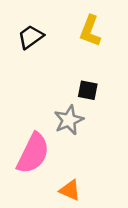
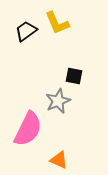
yellow L-shape: (90, 31) -> (57, 23), moved, turned -44

